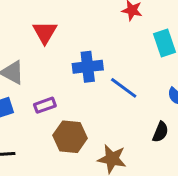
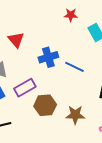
purple rectangle: (45, 105) -> (25, 88), size x1.5

